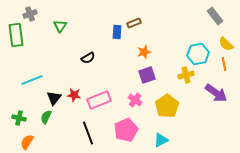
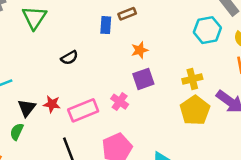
green triangle: (60, 26) -> (34, 18), size x1.5
cyan hexagon: (198, 54) -> (207, 30), moved
pink cross: (135, 100) -> (120, 102), moved
yellow pentagon: (167, 106) -> (195, 110), moved

